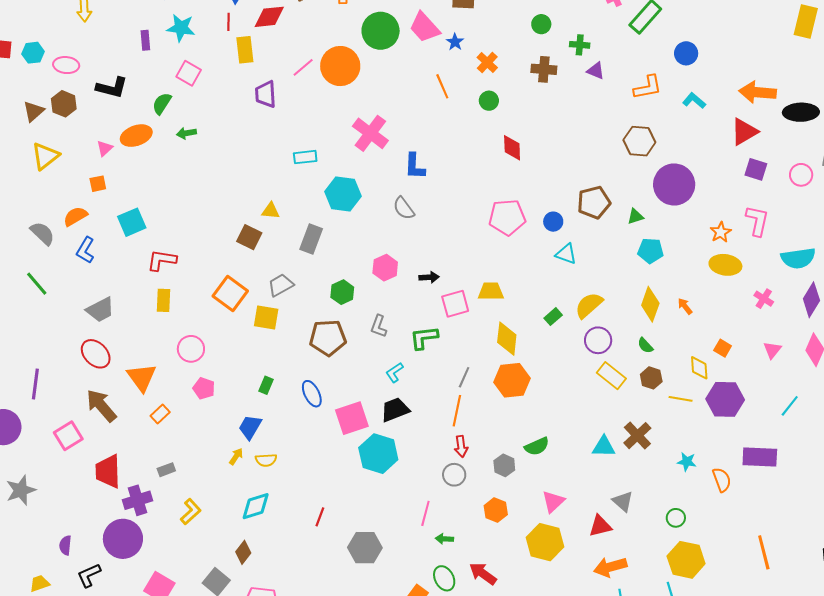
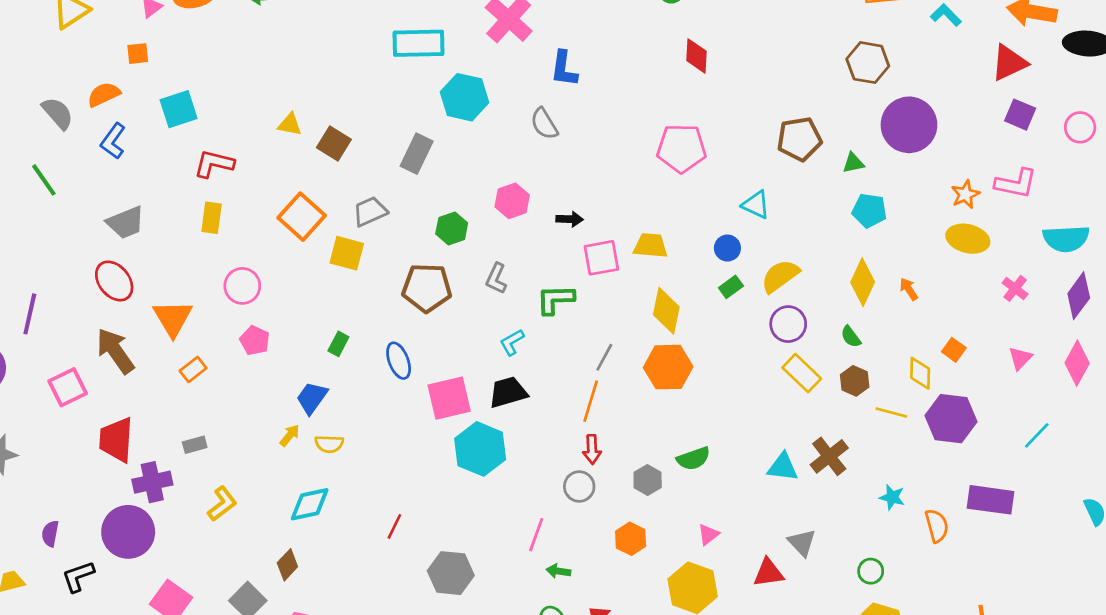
cyan rectangle: (305, 157) -> (418, 43), size x1.6
yellow triangle: (271, 211) -> (290, 124), moved
pink L-shape: (757, 221) -> (1016, 183), turned 84
blue circle: (553, 222) -> (727, 248), moved
pink triangle: (553, 502) -> (708, 534), size x0.7

